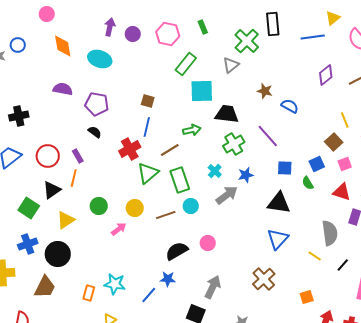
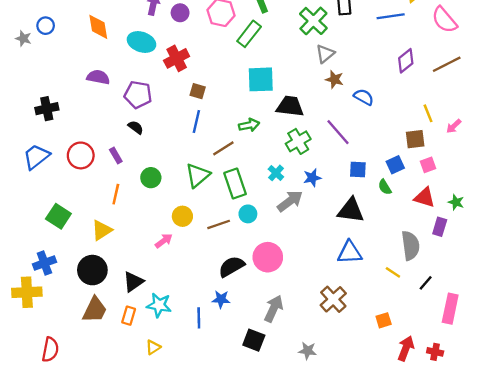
green rectangle: (186, 64) -> (249, 34), moved
gray triangle: (231, 65) -> (325, 54), moved
brown square: (334, 142) -> (415, 139), turned 36
red cross: (130, 149) -> (177, 58), moved
orange line: (74, 178) -> (116, 194), moved
black triangle: (52, 190) -> (133, 282), moved
green circle: (99, 206) -> (151, 178), moved
blue triangle: (278, 239) -> (350, 253), turned 45
pink circle: (208, 243) -> (268, 257), size x1.6
blue cross: (28, 244) -> (44, 263), moved
brown trapezoid: (45, 287) -> (95, 310), moved
blue line: (149, 295) -> (199, 318), turned -42

